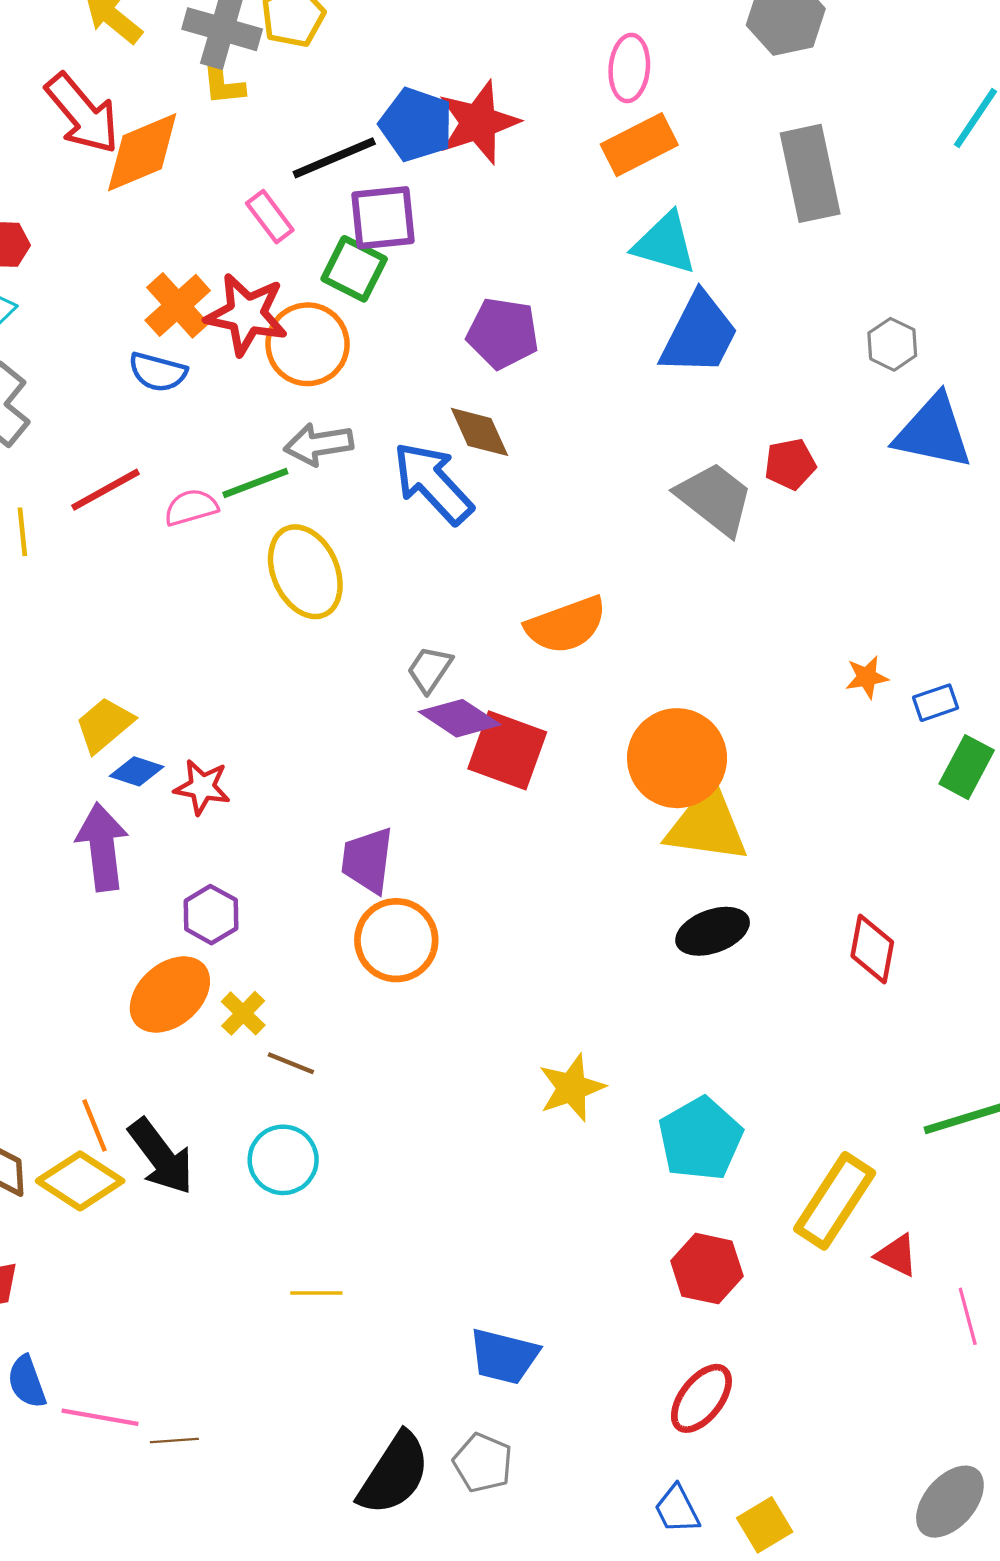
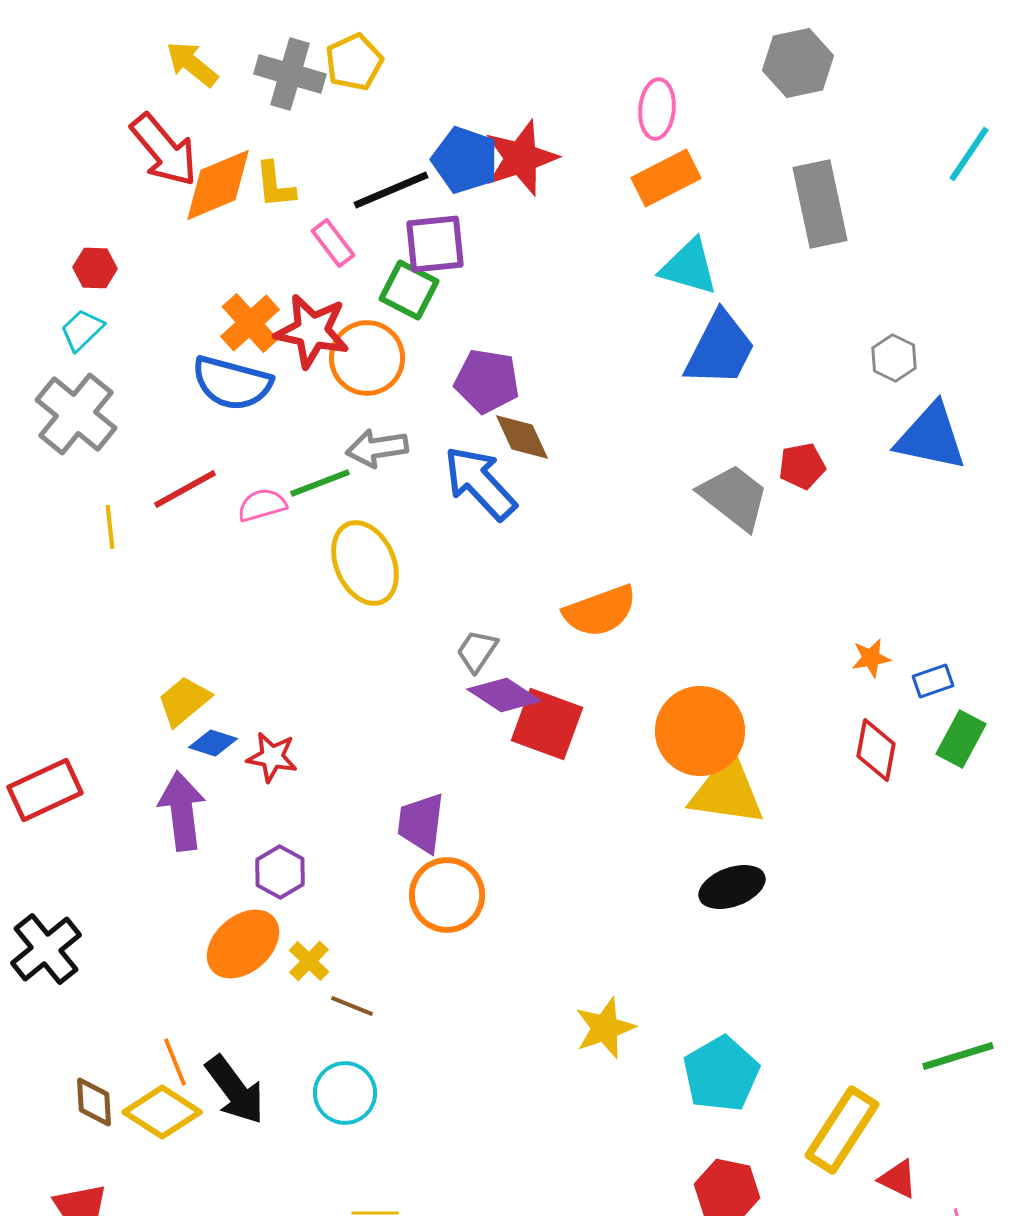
yellow L-shape: (222, 80) -> (275, 185), moved
purple pentagon: (503, 333) -> (487, 381), moved
blue semicircle: (158, 372) -> (232, 383), size x1.5
red diamond: (872, 949) -> (876, 750), moved

